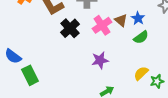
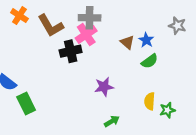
pink cross: (102, 25) -> (86, 34), moved
black cross: (70, 28) -> (71, 51), turned 30
yellow semicircle: (141, 73) -> (150, 101), turned -42

